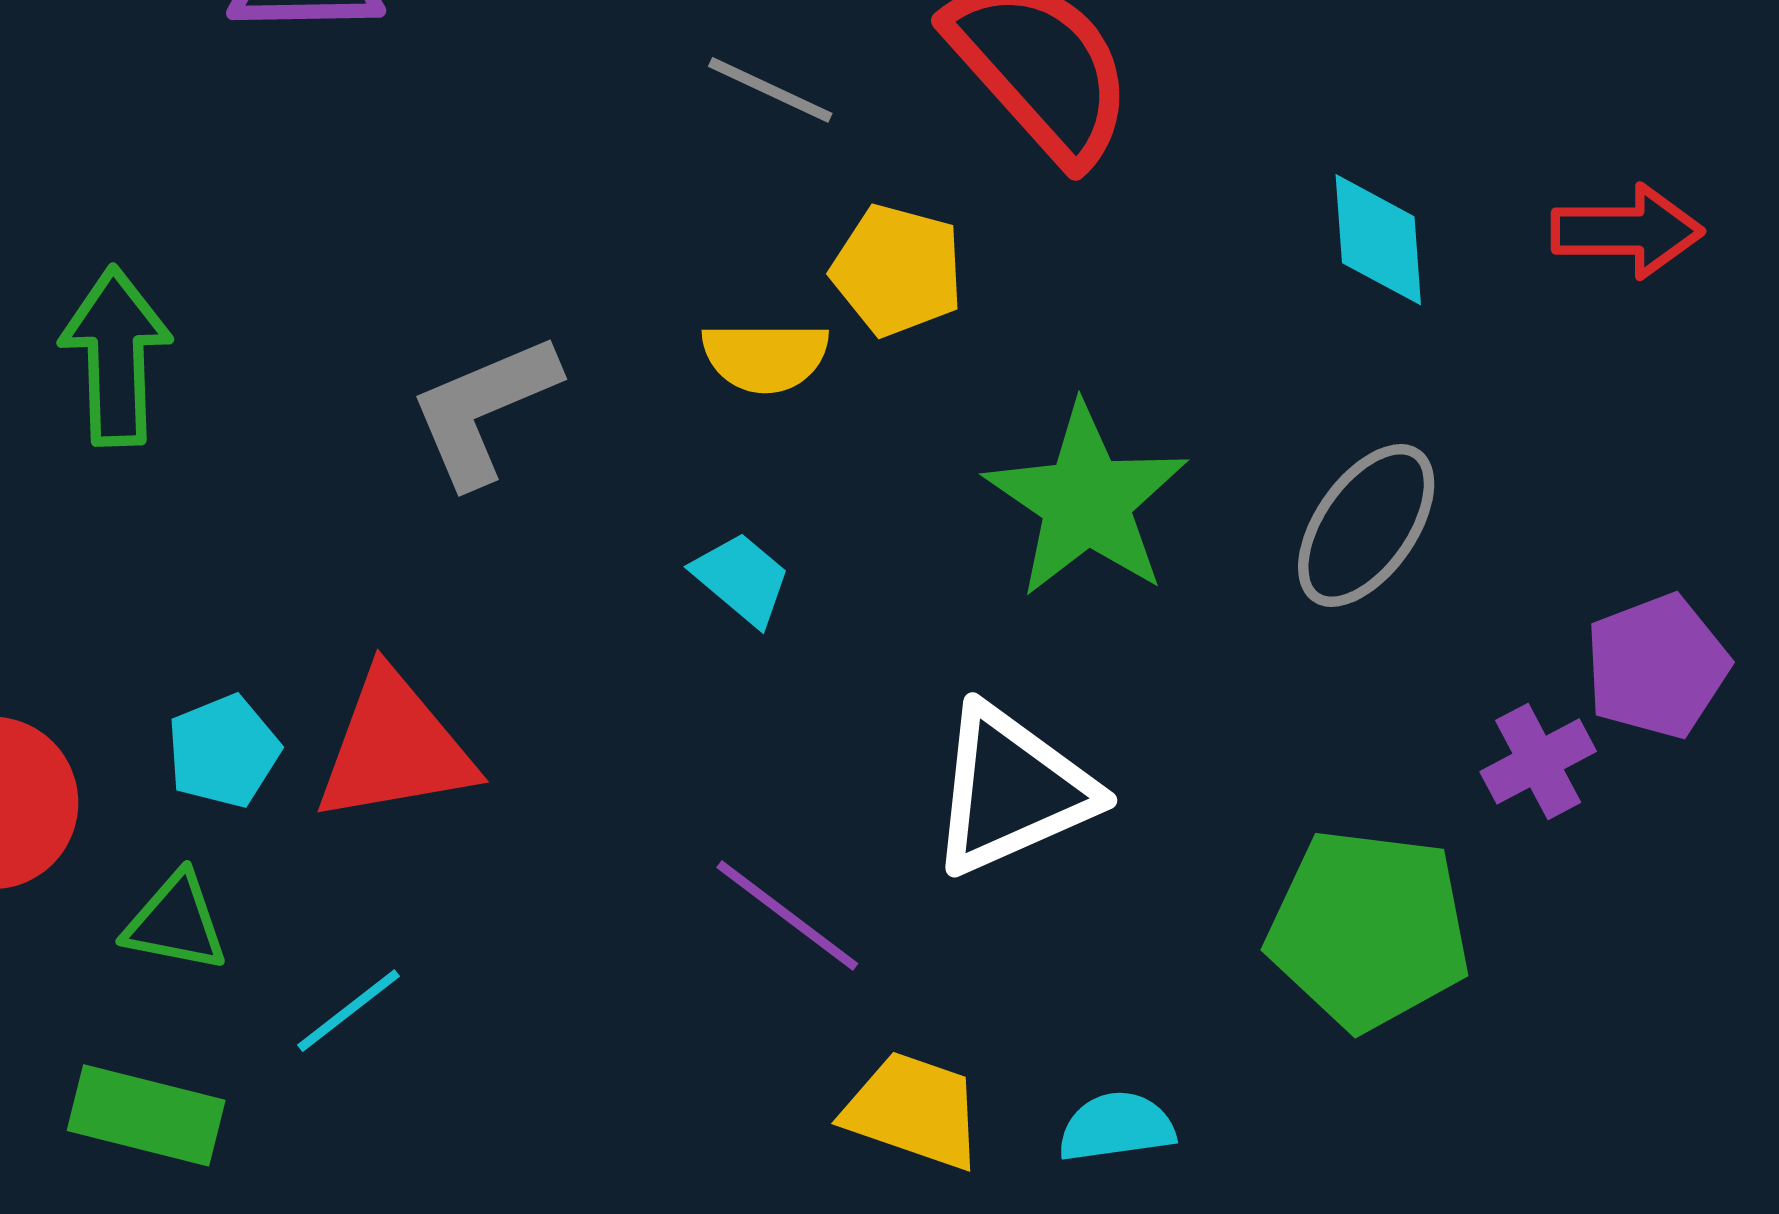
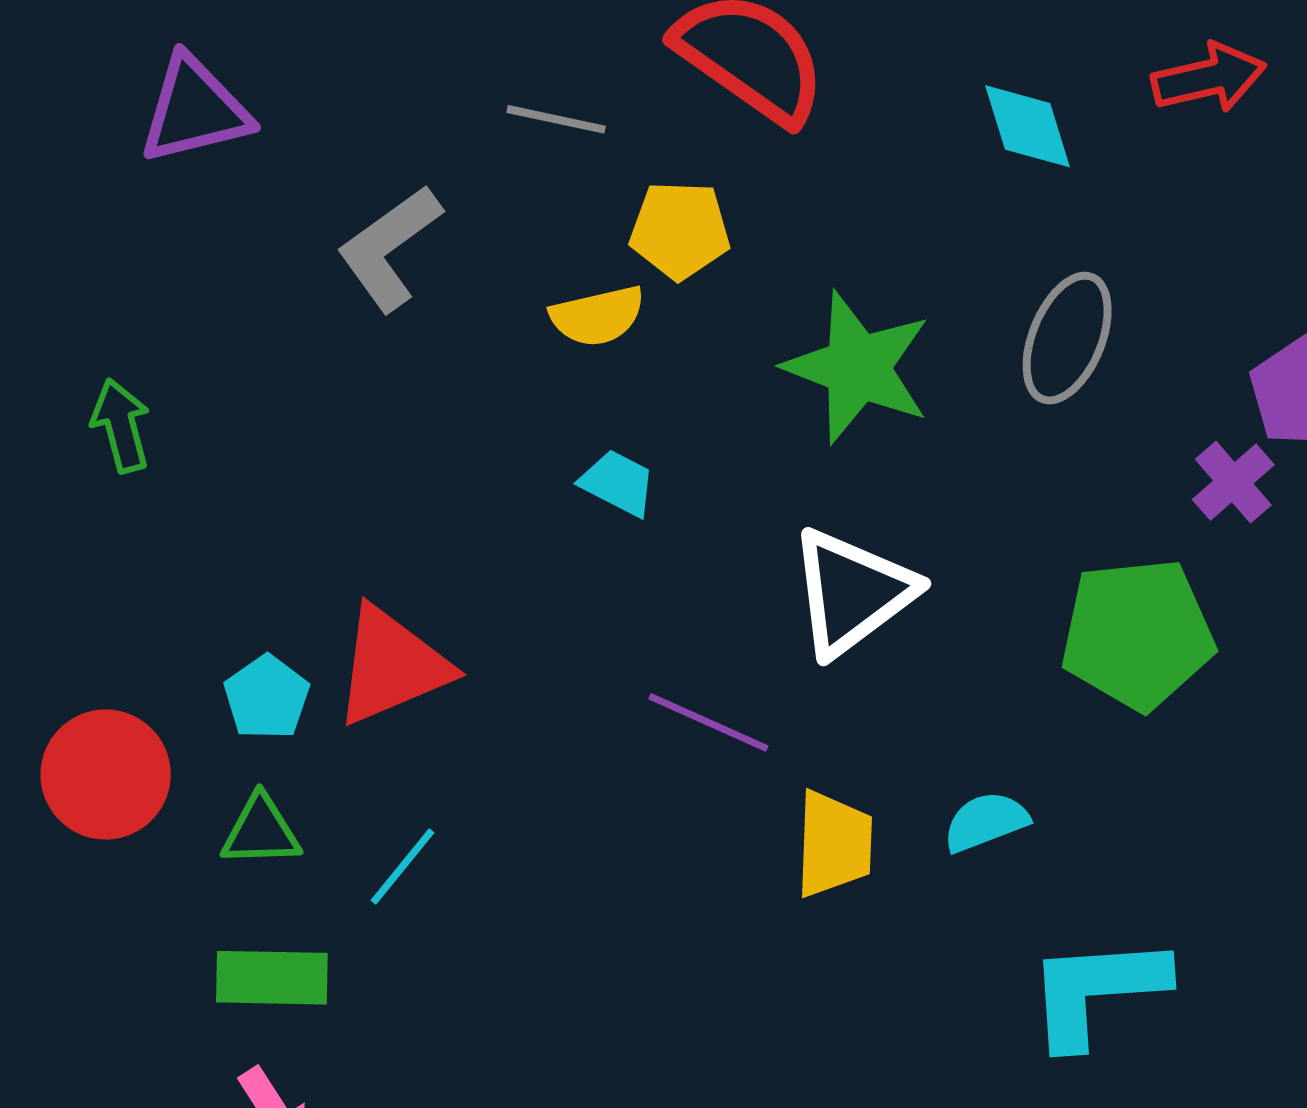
green arrow: (116, 356) -> (121, 426), size x0.7
gray L-shape: (484, 410) -> (389, 248), moved
yellow trapezoid: (913, 1111) -> (834, 844), turned 86

